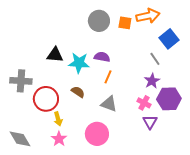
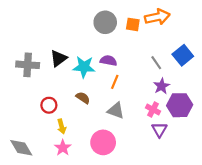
blue square: (169, 39) -> (183, 55), moved
black triangle: (55, 55) -> (58, 58), turned -42
gray line: (155, 59) -> (156, 63), moved
gray cross: (21, 81) -> (28, 65), moved
red circle: (46, 99) -> (49, 105), size x0.6

